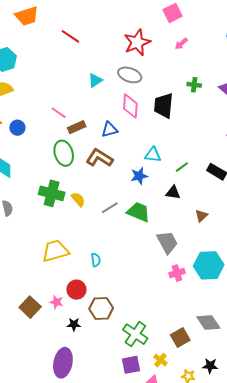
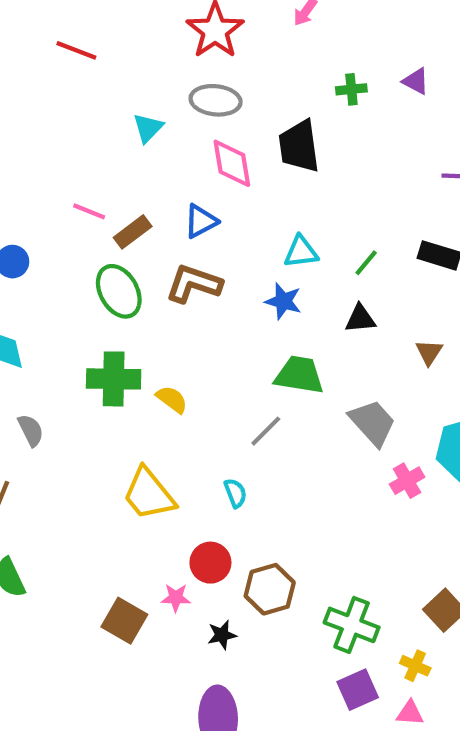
blue star: (139, 176) -> (283, 301), turned -30
yellow semicircle: (78, 199) -> (172, 399), moved
gray line: (110, 208) -> (266, 431), moved
yellow trapezoid: (55, 251) -> (149, 494), turned -100

